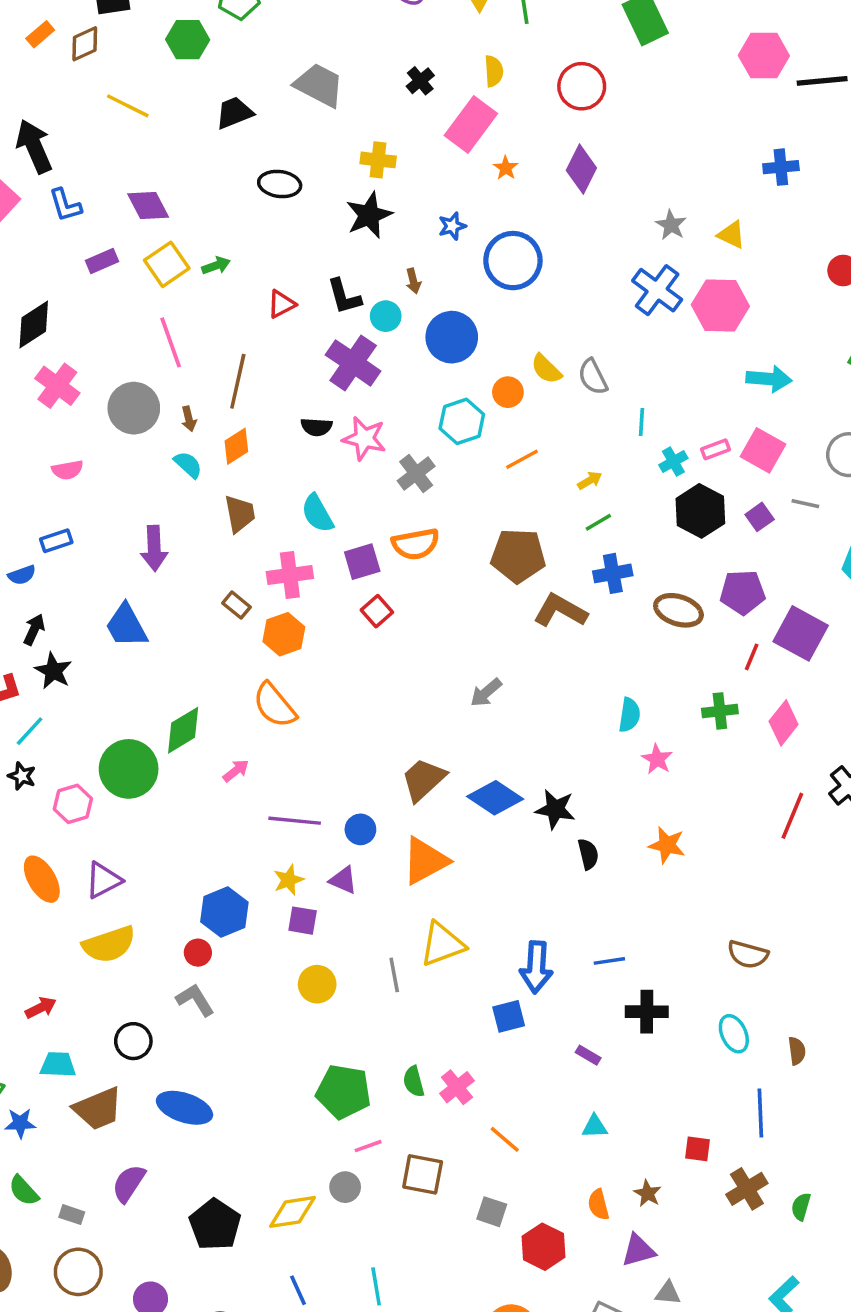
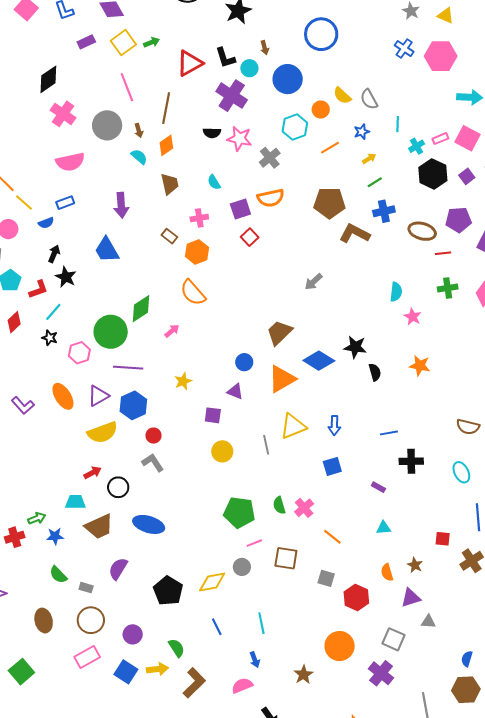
blue star: (452, 226) -> (362, 132), moved
blue cross: (657, 290) -> (404, 48), size x0.7
red triangle: (281, 304) -> (190, 63), size x1.6
pink semicircle: (67, 470) -> (70, 162), size x1.6
cyan semicircle: (317, 513) -> (214, 182), size x0.7
pink cross: (290, 575) -> (199, 218), size x0.7
red line: (752, 657) -> (443, 253), moved, turned 63
blue diamond: (495, 798) -> (319, 361), moved
purple line: (295, 821) -> (128, 368), moved
yellow star: (289, 880) -> (183, 381), moved
blue hexagon: (224, 912) -> (133, 405), moved
blue arrow: (536, 967) -> (334, 425), moved, size x0.7
red arrow: (41, 1008) -> (93, 473), moved

